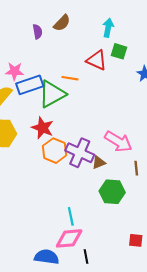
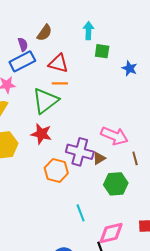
red triangle: (97, 60) -> (58, 63), moved
blue rectangle: (30, 85) -> (22, 61), moved
orange hexagon: (55, 151) -> (56, 170), moved
pink diamond: (69, 238) -> (111, 233), moved

